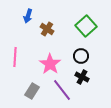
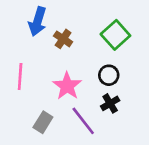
blue arrow: (28, 16) -> (38, 21), size x1.5
black cross: (82, 77) -> (110, 103), turned 32

